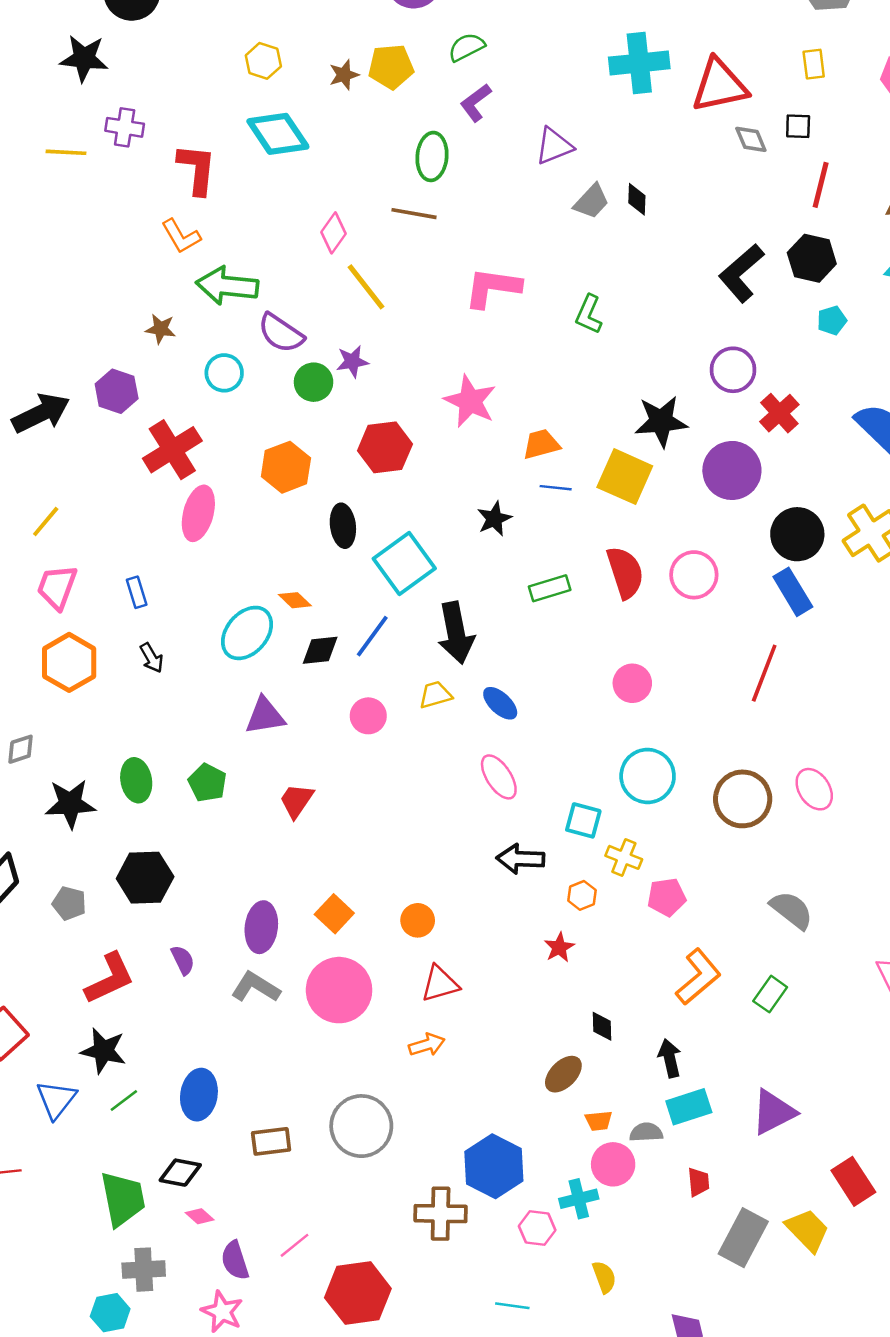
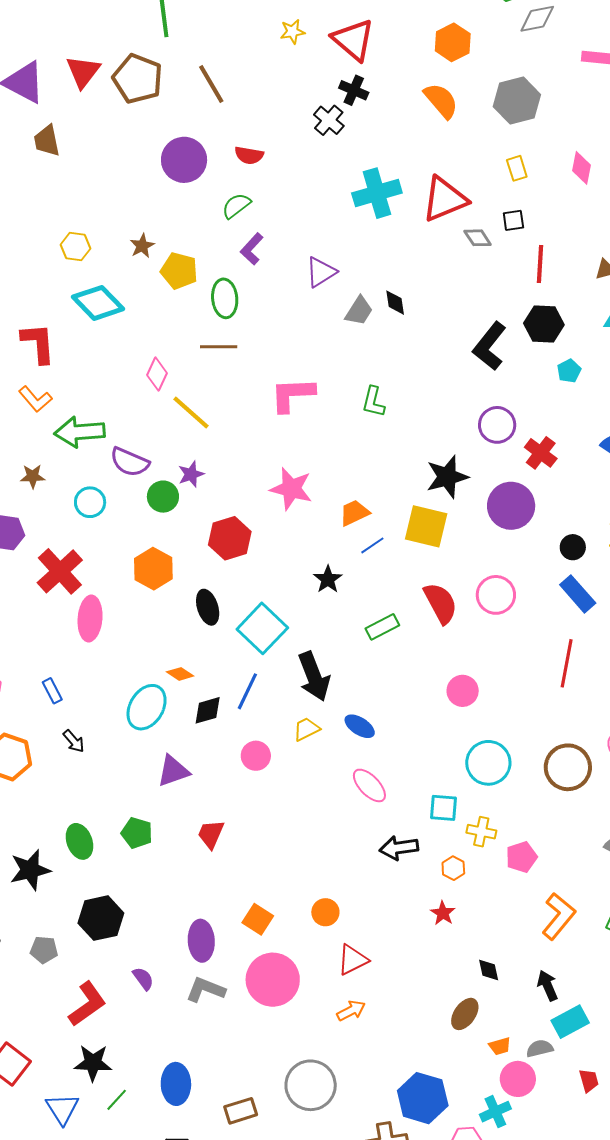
yellow pentagon: (391, 67) -> (179, 271), moved, turned 30
blue line: (556, 488) -> (372, 545), turned -30
black circle: (797, 534) -> (573, 547), size x0.6

